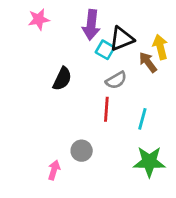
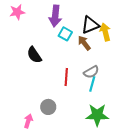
black triangle: (122, 39) -> (90, 25), moved
brown arrow: (148, 62) -> (84, 43), moved
black semicircle: (62, 79) -> (34, 55), turned 120
gray semicircle: (116, 80) -> (91, 72), moved

